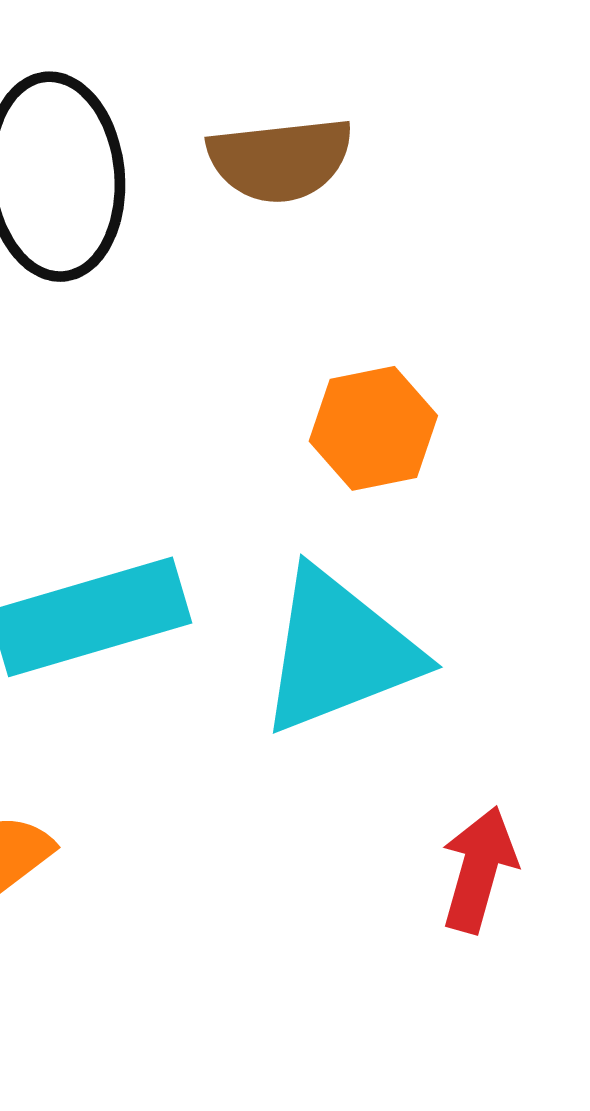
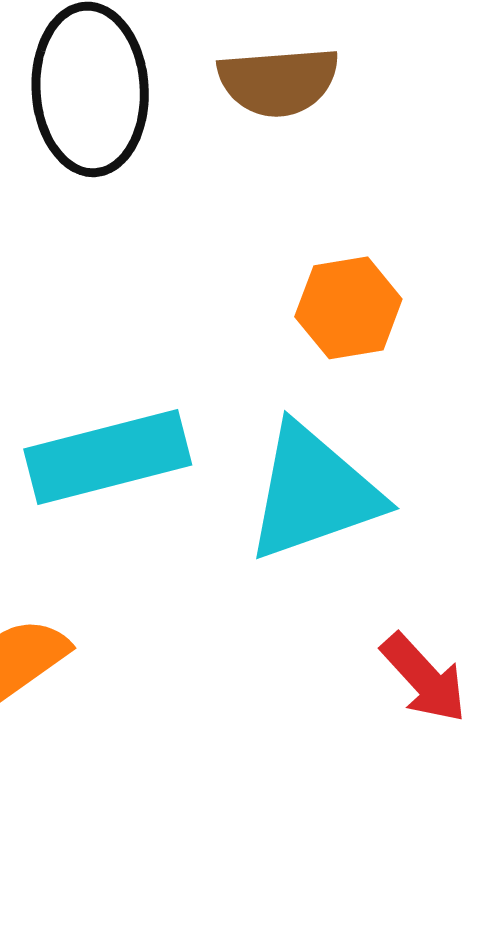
red arrow: (479, 869) -> (424, 678), turned 120

